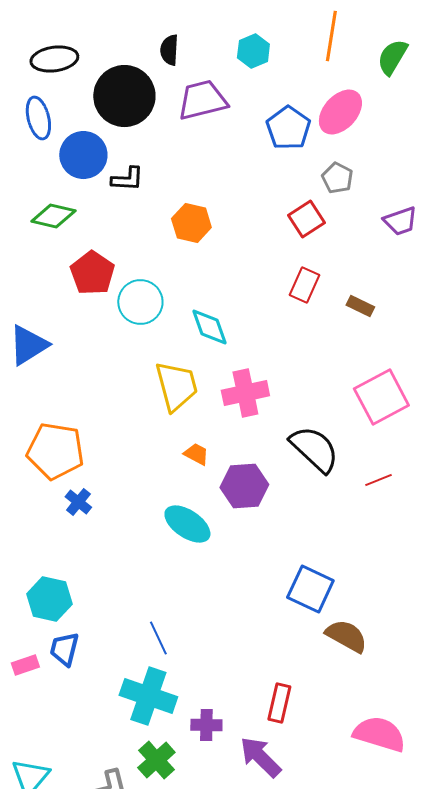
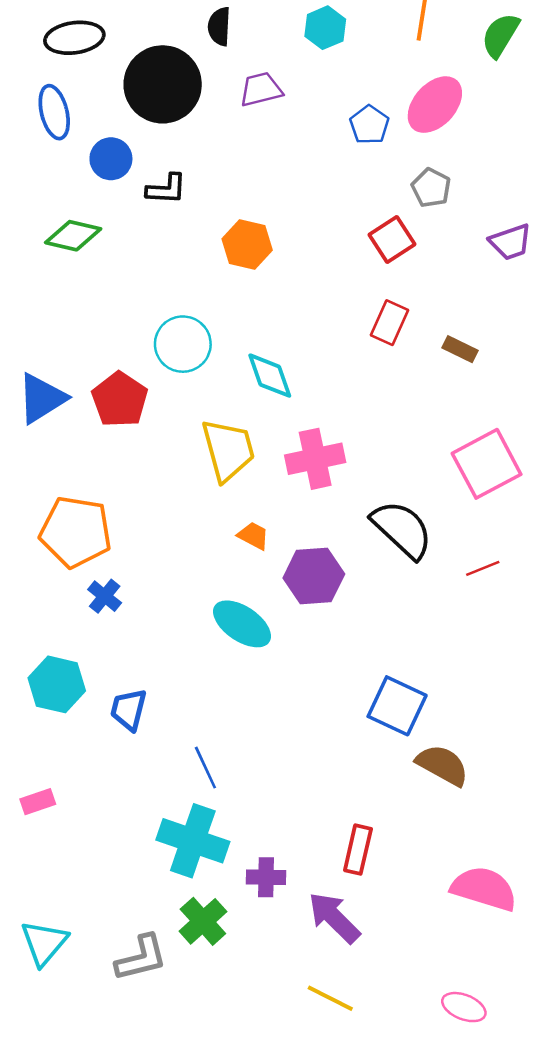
purple trapezoid: (202, 100) -> (261, 89), size x0.7
blue pentagon: (288, 128) -> (369, 125), size x0.7
blue circle: (83, 155) -> (111, 159), size x0.7
red pentagon: (92, 273) -> (120, 400), moved
cyan hexagon: (49, 599) -> (57, 684), moved
blue trapezoid: (64, 649) -> (129, 710), moved

